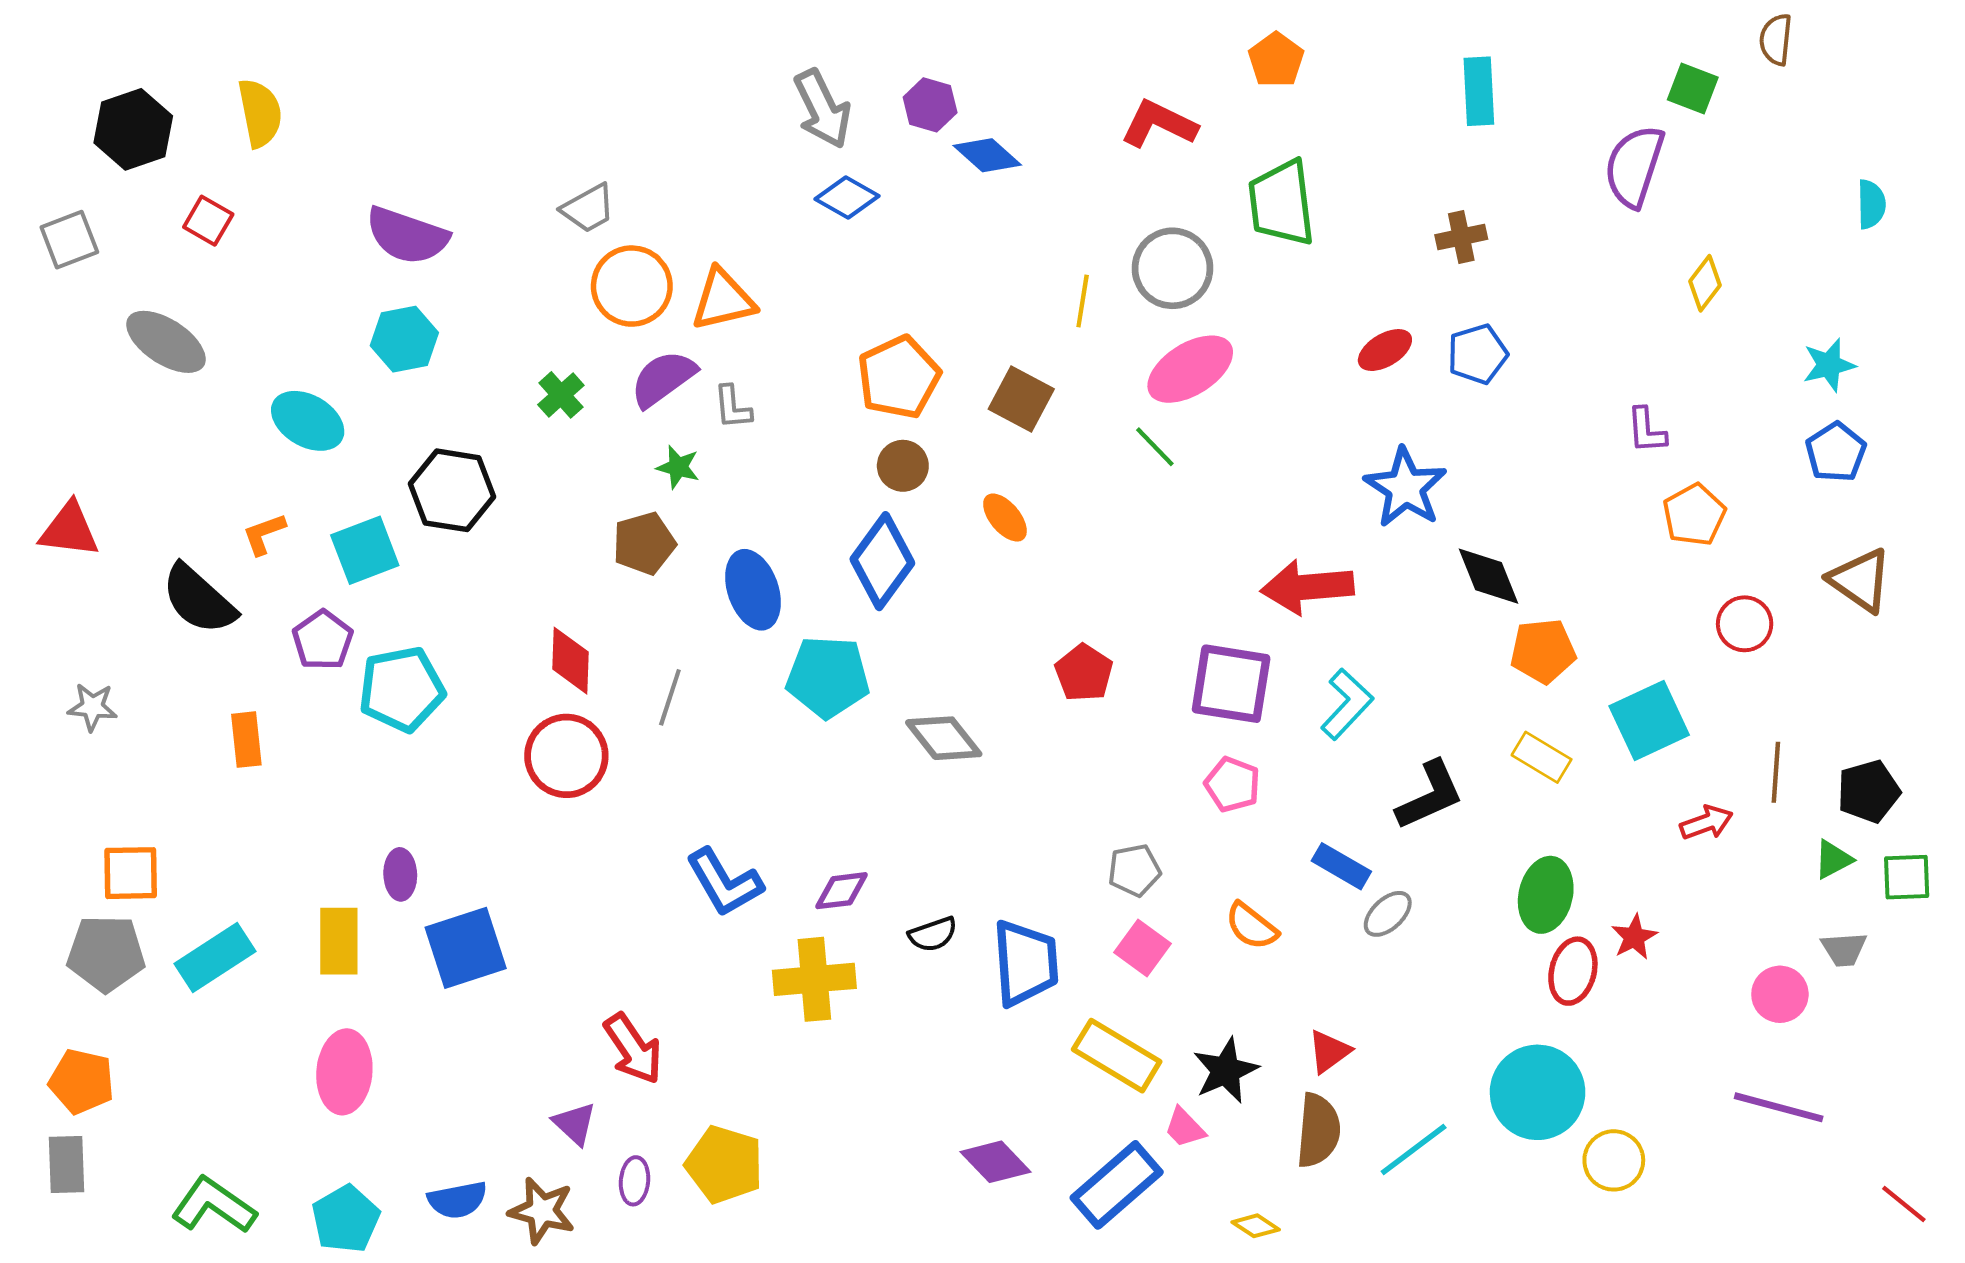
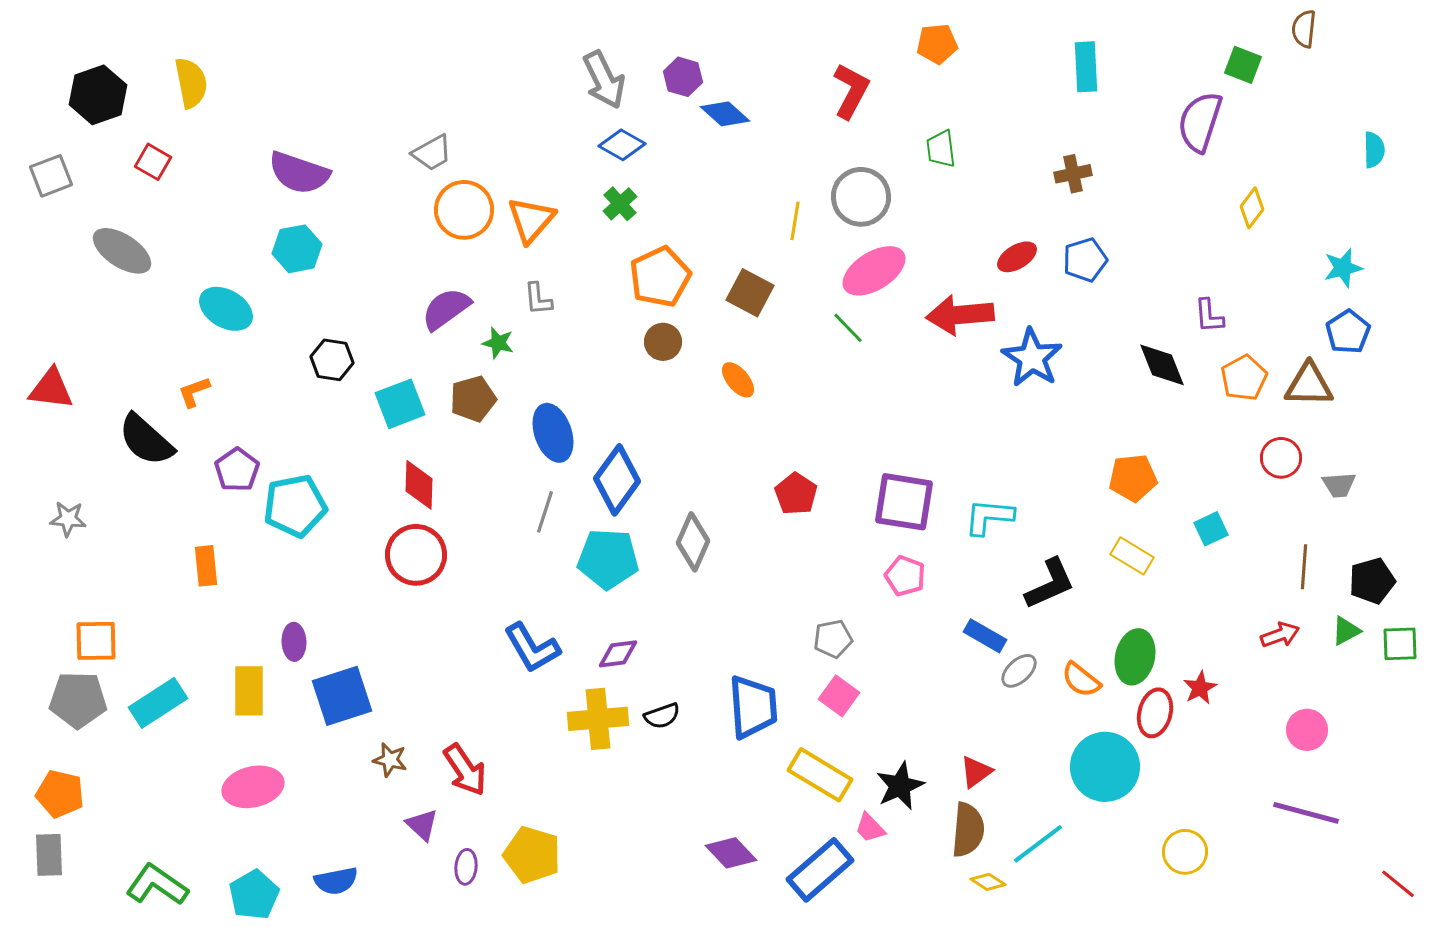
orange pentagon: (1276, 60) -> (937, 44), turned 30
red L-shape: (1159, 124) -> (851, 91), turned 92
green trapezoid: (1281, 203) -> (941, 149), size x0.6
orange triangle: (723, 300) -> (531, 220), turned -36
purple semicircle: (663, 379) -> (446, 309), moved
green cross: (561, 395) -> (620, 204), moved
black hexagon: (452, 490) -> (332, 360), size x0.7
cyan square: (365, 550) -> (400, 404), moved
blue diamond: (882, 561) -> (617, 480), moved
black diamond: (1488, 576) -> (1162, 365), moved
brown triangle: (1860, 580) -> (1309, 385), moved, turned -34
red arrow: (1307, 587) -> (960, 315), moved
cyan pentagon: (828, 677) -> (608, 559), moved
gray line: (670, 697) -> (545, 512), moved
cyan L-shape: (1347, 704) -> (989, 517), turned -128
cyan square: (1649, 720) -> (1211, 529), size x0.6
gray diamond: (944, 738) -> (693, 542), turned 62
orange rectangle: (246, 740) -> (206, 566), moved
red arrow: (1706, 823) -> (1280, 635), moved
orange semicircle: (1251, 926) -> (1081, 680), moved
black semicircle: (933, 934) -> (662, 716), moved
gray trapezoid: (1844, 949) -> (1339, 485), moved
pink ellipse: (344, 1072) -> (253, 787), turned 72
cyan circle: (1538, 1092) -> (1105, 767), moved
brown star: (542, 1211) -> (390, 760), moved, size x0.7
yellow diamond: (1256, 1226) -> (988, 882), moved

